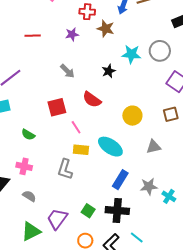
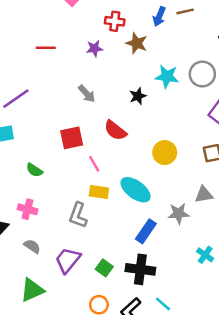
gray triangle: (154, 147) -> (204, 195), moved
gray star: (149, 186) -> (178, 213), moved
purple trapezoid: (57, 219) -> (68, 260), moved

